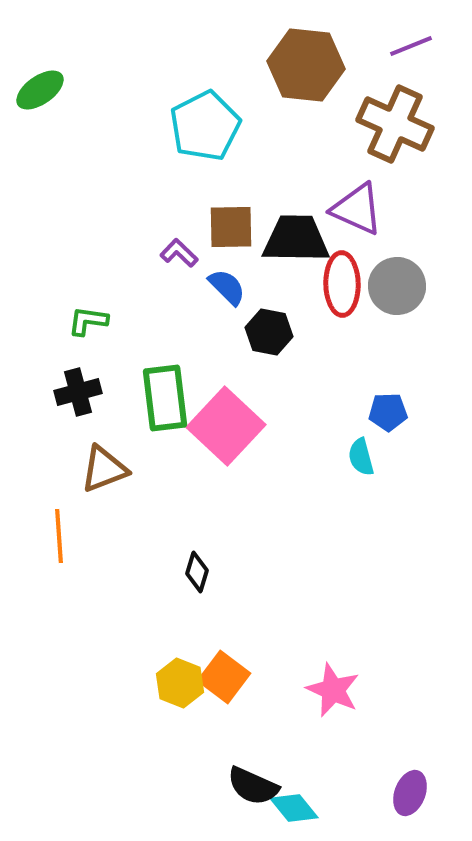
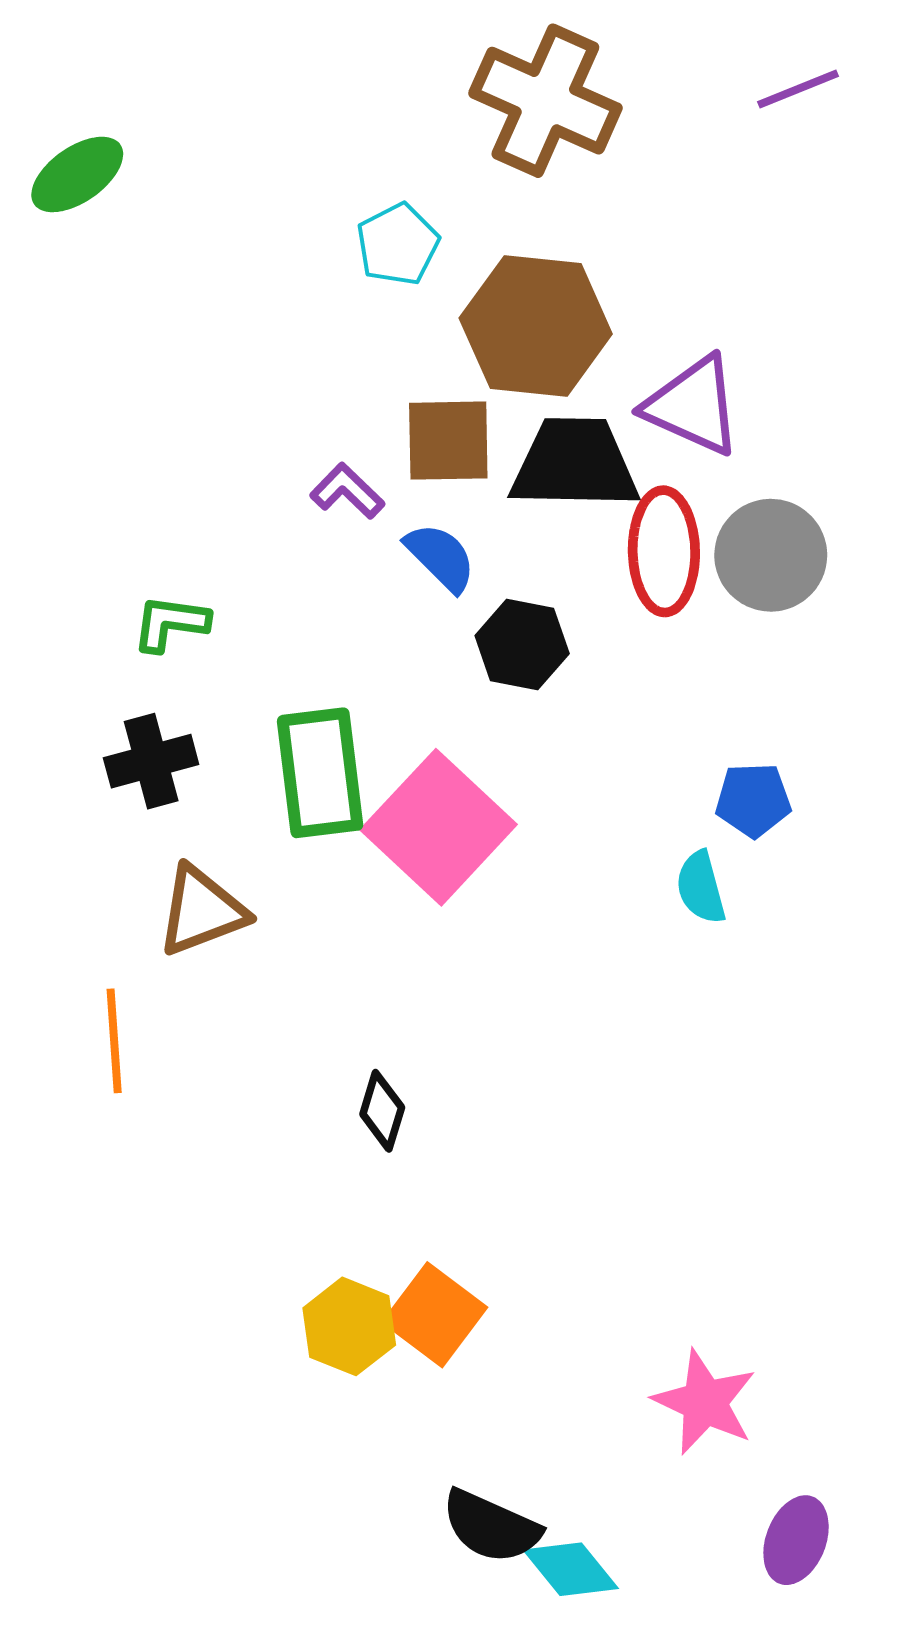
brown hexagon: (306, 65) -> (536, 326), moved
brown cross: (395, 124) -> (545, 101), moved
cyan pentagon: (205, 126) -> (398, 244), size x0.6
pink star: (333, 690) -> (705, 1402), moved

